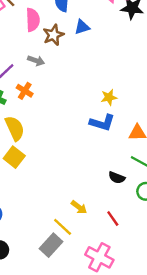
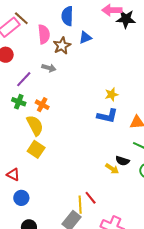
orange cross: (25, 91) -> (42, 105), moved
yellow arrow: (79, 207) -> (112, 169), moved
red line: (113, 219) -> (91, 198), moved
yellow line: (63, 227) -> (80, 205), turned 48

